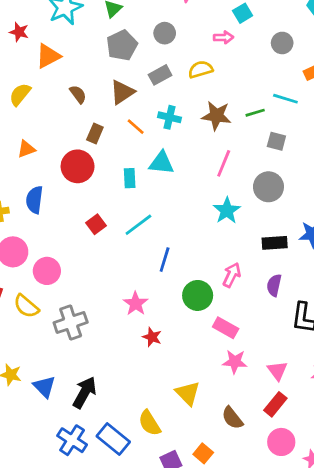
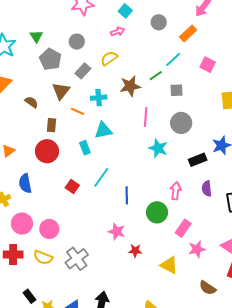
cyan line: (285, 99) -> (173, 59), turned -42
pink rectangle: (226, 328) -> (183, 228), turned -66
yellow triangle: (188, 393) -> (169, 265), moved

